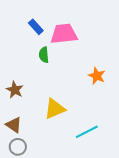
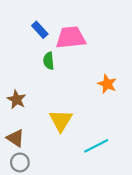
yellow triangle: (55, 109) -> (61, 120), turned -35

